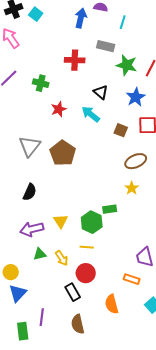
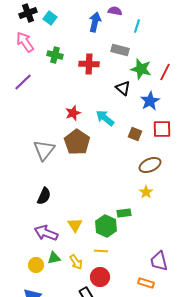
green cross: (41, 83) -> (55, 55), moved
black triangle: (101, 92) -> (123, 88), moved
brown pentagon: (63, 153) -> (77, 142), moved
purple arrow: (32, 229) -> (46, 233), turned 35
yellow circle: (11, 272) -> (36, 265), moved

